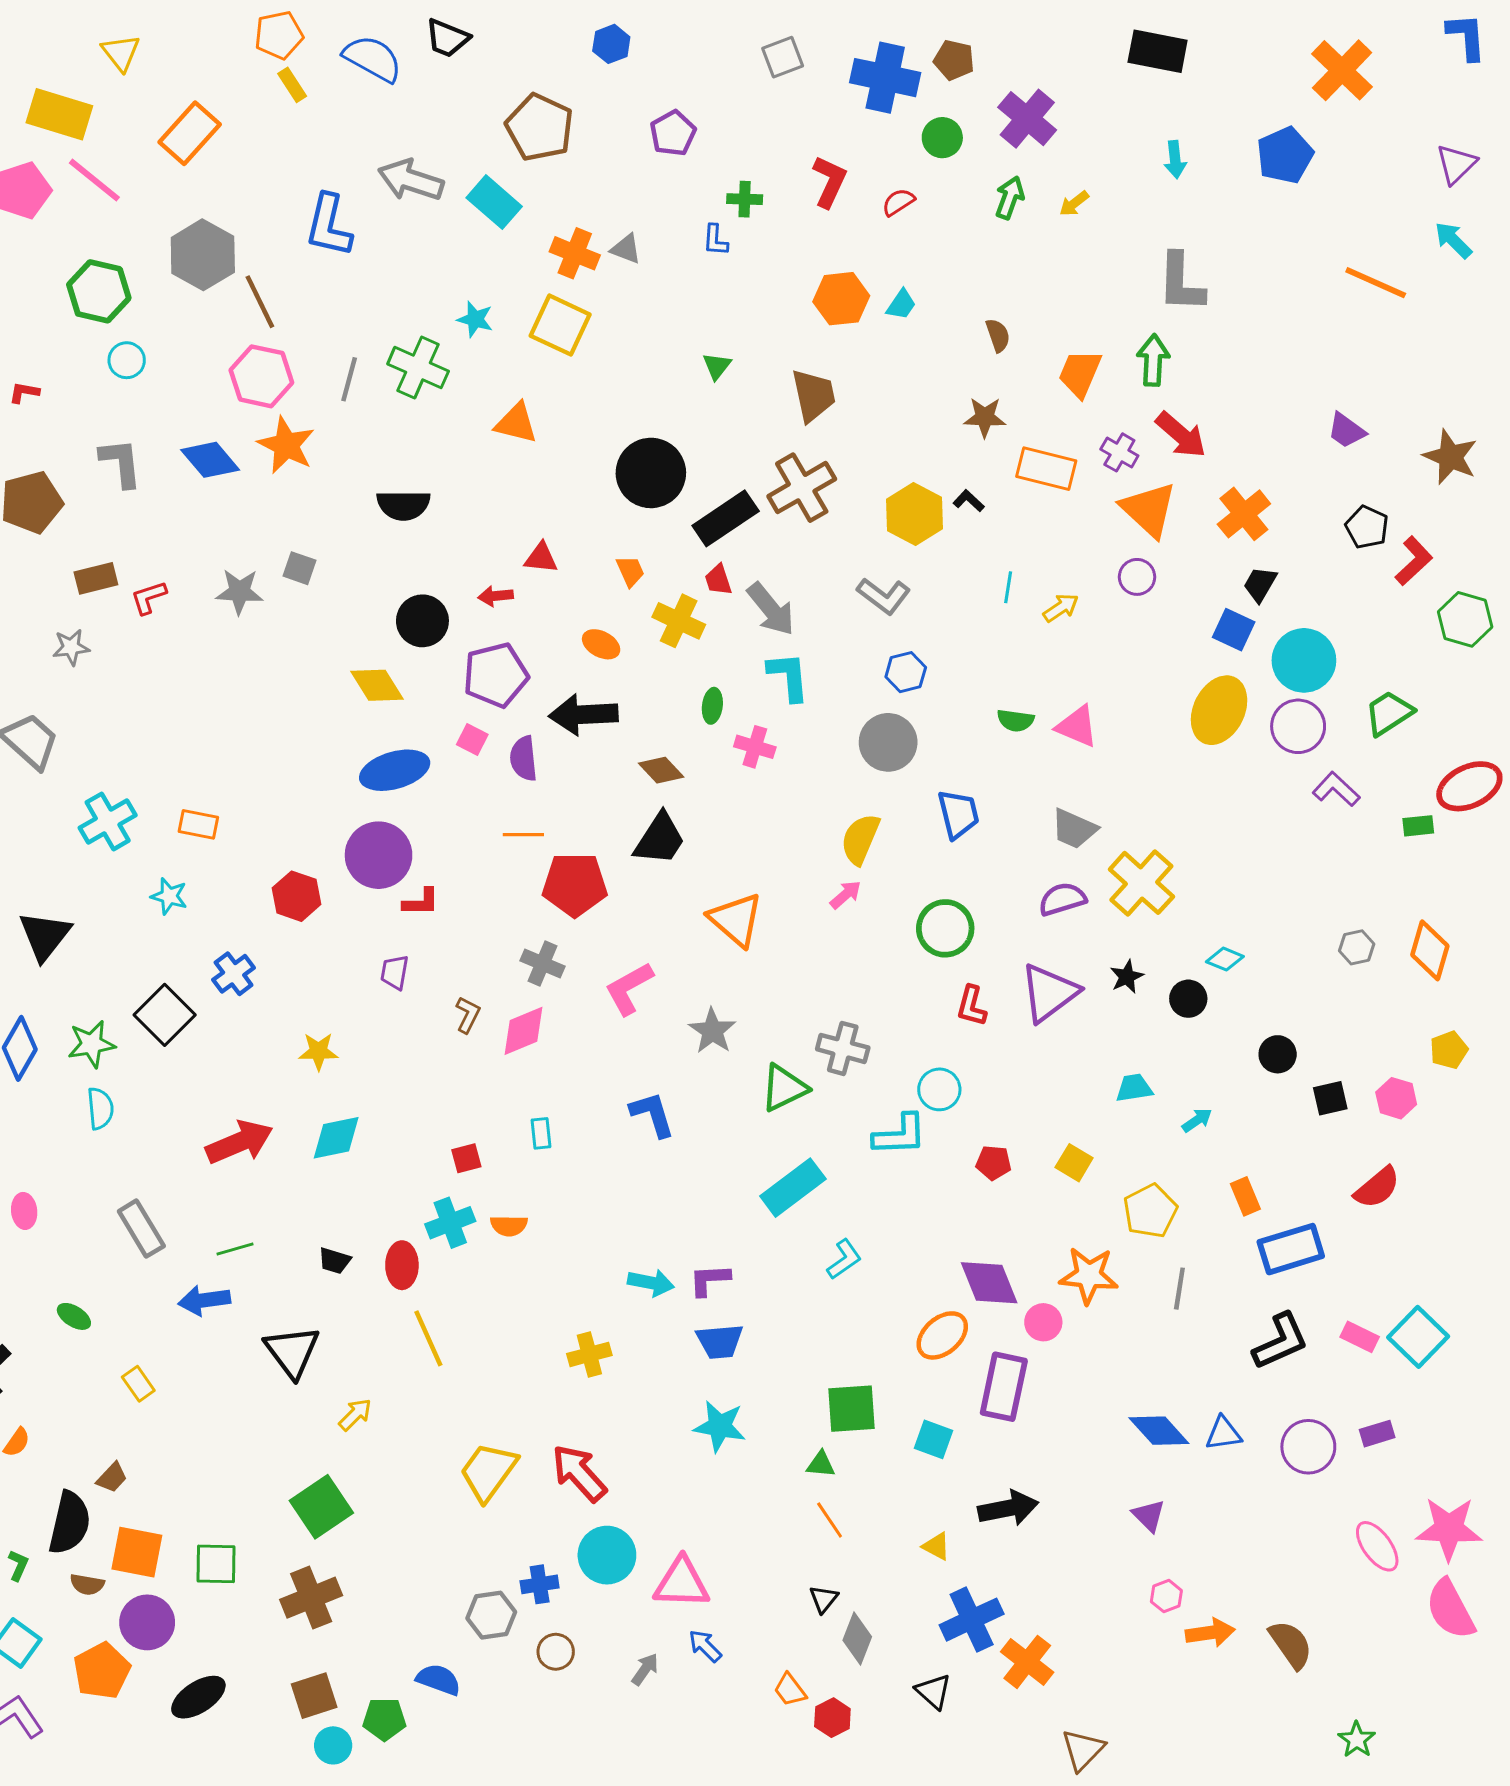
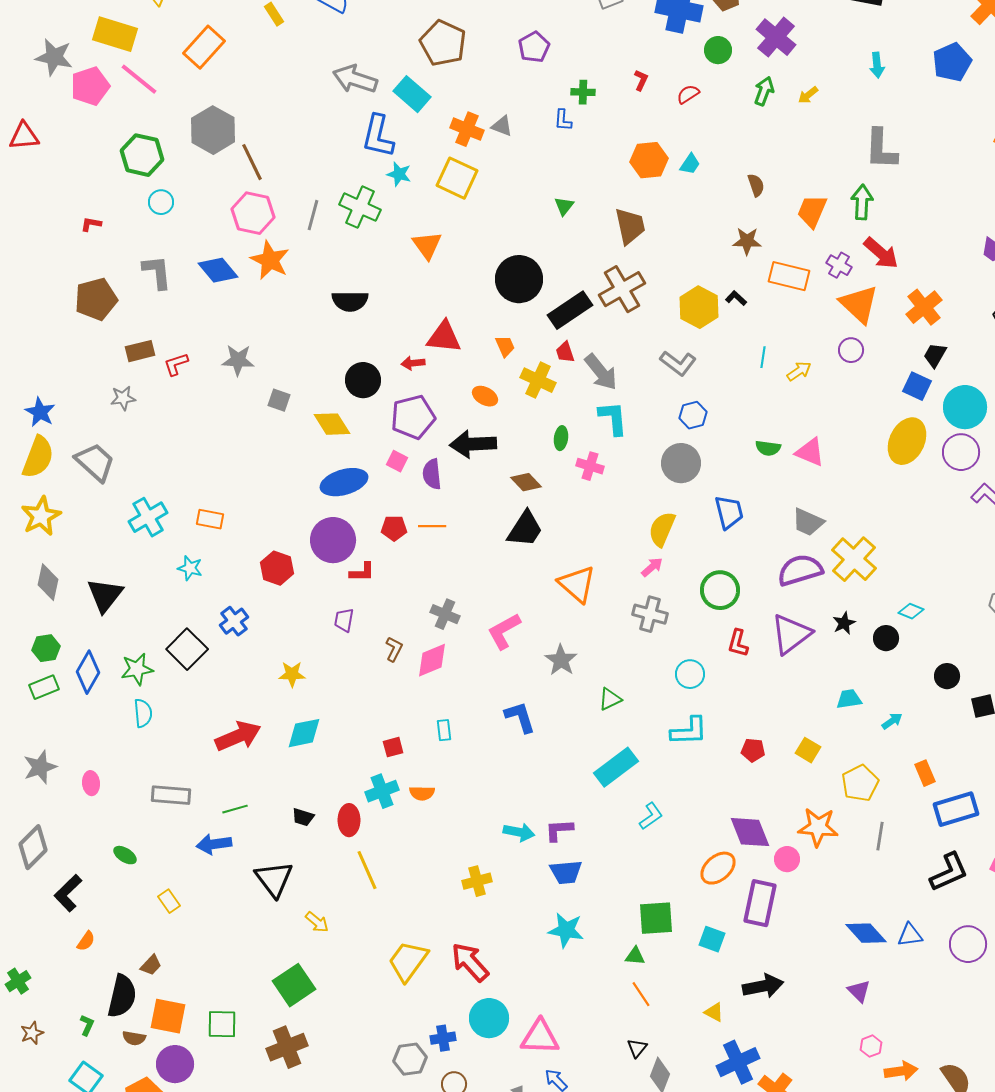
red L-shape: (830, 182) -> (641, 80), size x0.6
blue L-shape: (329, 225) -> (378, 136), moved
orange triangle: (516, 423) -> (427, 245), turned 40
red triangle: (541, 558) -> (444, 337), size x1.5
gray square: (299, 568) -> (279, 400), moved
red pentagon: (575, 884) -> (394, 528), moved, size x0.6
purple semicircle: (1062, 899) -> (800, 570), size x1.4
gray cross: (843, 1048) -> (650, 614), moved
green triangle: (784, 1088) -> (610, 699), size x0.7
cyan circle: (939, 1089) -> (690, 674), moved
gray rectangle: (141, 1229) -> (171, 795), turned -54
yellow arrow: (355, 1415) -> (317, 922), turned 85

